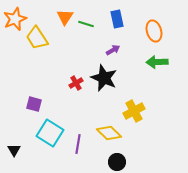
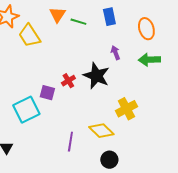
purple arrow: (113, 50) -> (115, 53), moved, turned -80
purple square: (34, 104) -> (47, 93), moved
cyan square: (50, 133) -> (26, 110), moved, turned 32

